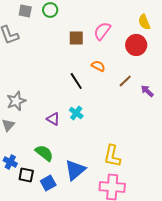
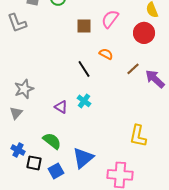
purple arrow: (147, 91) -> (155, 79), size x1.5
yellow L-shape: (112, 156) -> (138, 136), moved

